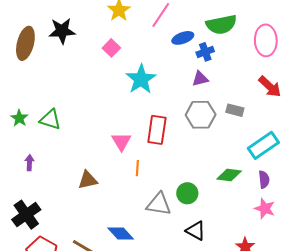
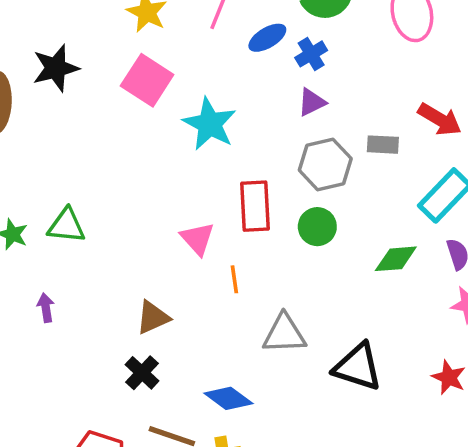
pink square: (111, 48) -> (147, 80), size x1.6
red arrow: (270, 87) -> (440, 119), moved
green circle: (187, 193) -> (317, 227), moved
black cross: (26, 215) -> (142, 373), moved, size x0.7
black triangle: (196, 231) -> (358, 367), size x1.4

